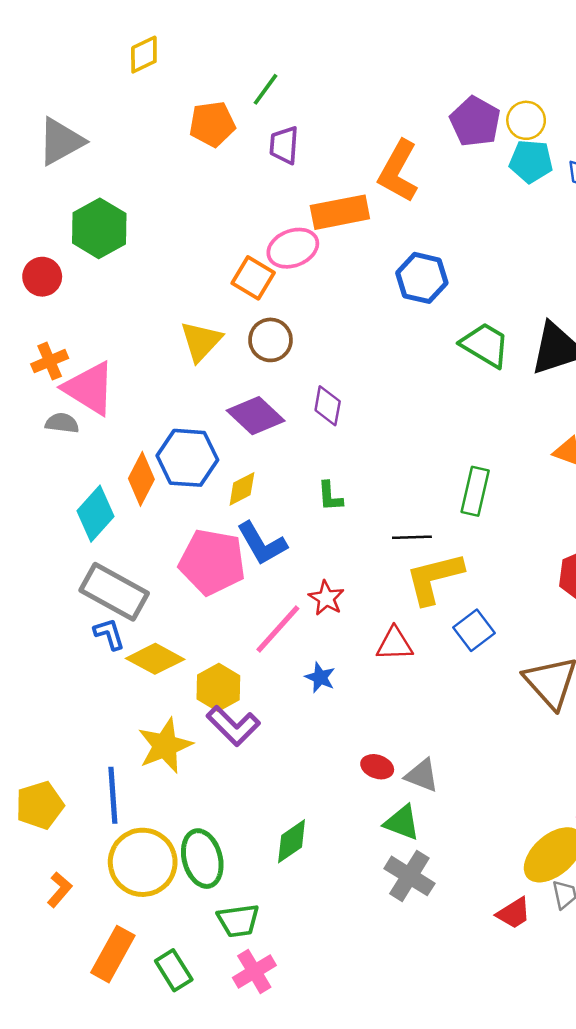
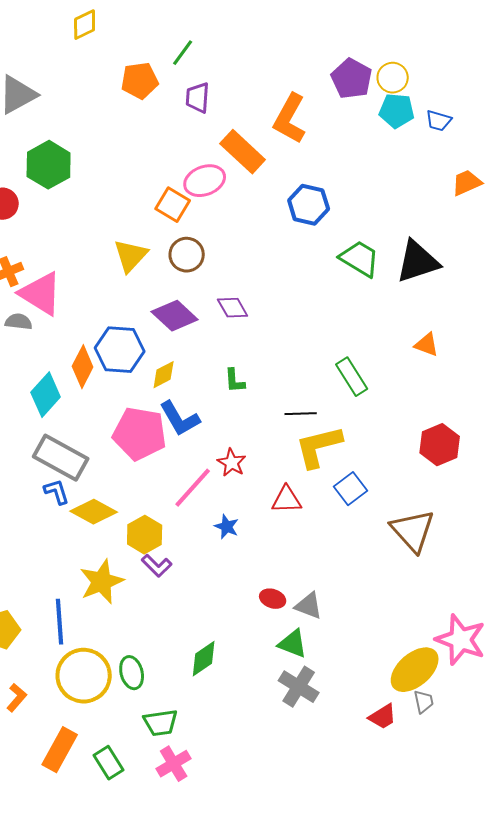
orange rectangle: (340, 212) -> (243, 152), turned 54
purple diamond: (328, 406) -> (233, 308), turned -40
green rectangle: (475, 491) -> (352, 377), turned -45
purple L-shape: (233, 726) -> (157, 566), size x0.7
green ellipse: (202, 859) -> (132, 673), size x0.7

